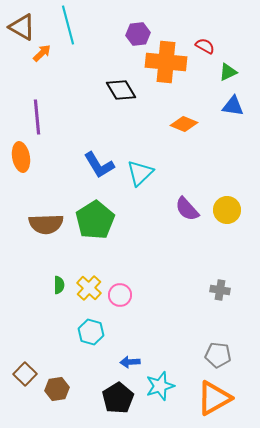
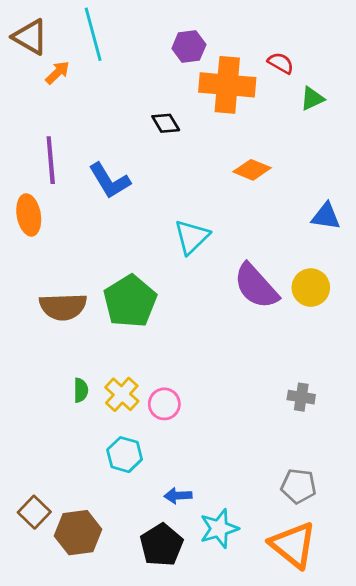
black diamond: (121, 90) -> (166, 123), size x0.7
blue triangle: (233, 106) -> (326, 216), moved
blue L-shape: (99, 165) -> (110, 181), moved
purple semicircle: (187, 209) -> (256, 286), size x1.4
brown hexagon: (57, 389) -> (78, 533), size x1.4
orange triangle: (214, 398) -> (293, 545), turned -51

